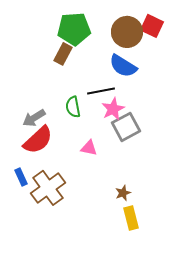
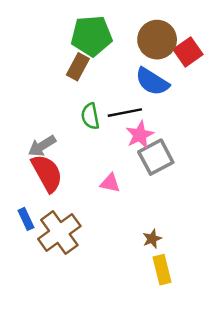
red square: (152, 26) -> (188, 52), moved, turned 30
green semicircle: (73, 107) -> (90, 116), moved
red semicircle: (38, 140) -> (47, 173), turned -76

